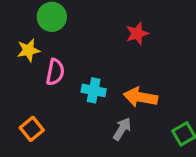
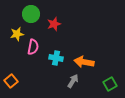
red star: (137, 34) -> (54, 24), moved
orange square: (32, 129) -> (11, 81), moved

